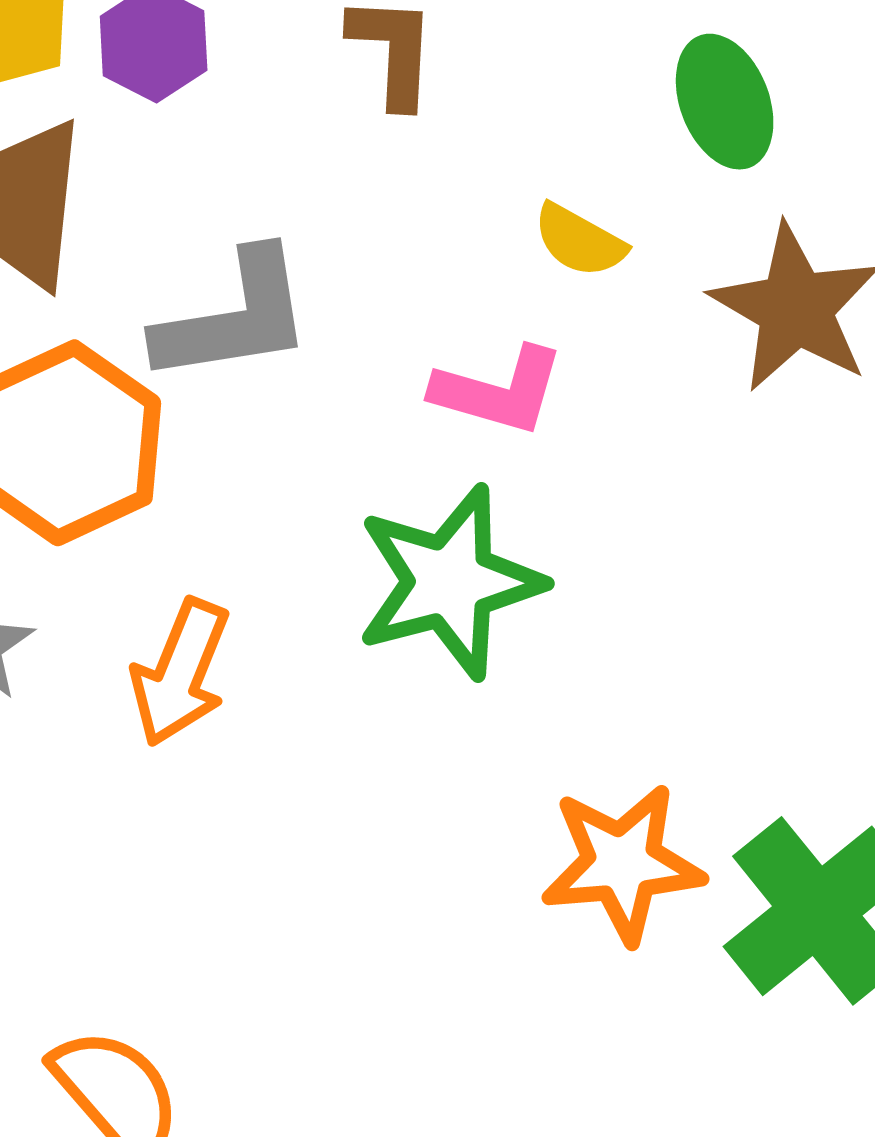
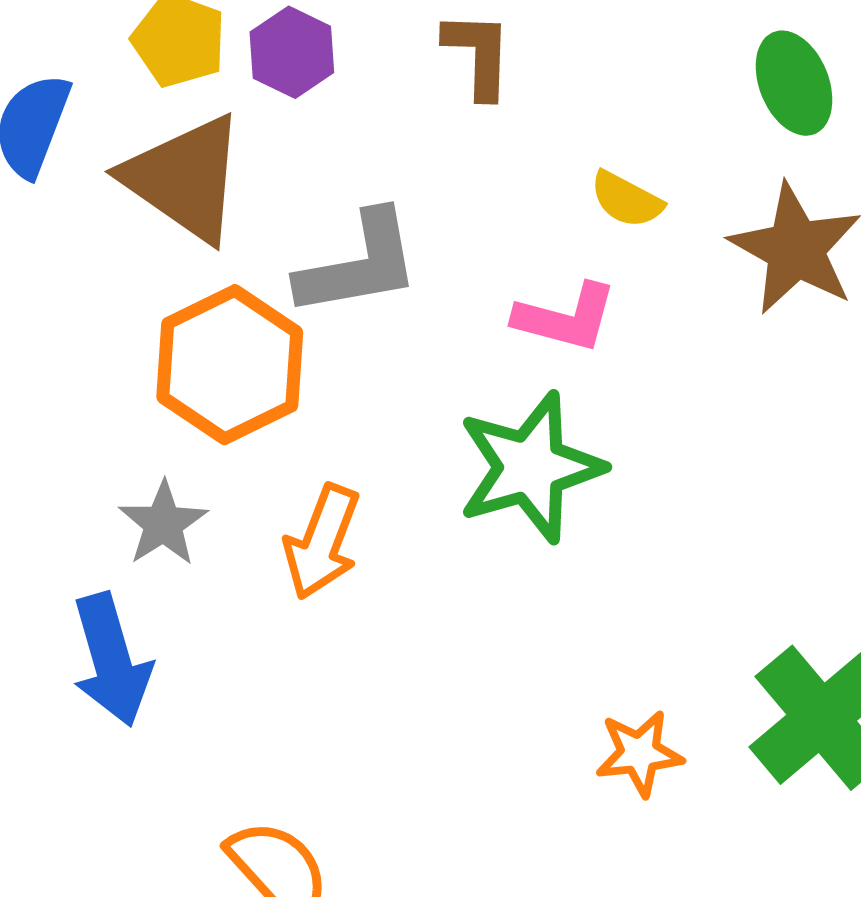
green ellipse: (725, 102) -> (794, 83), moved
orange star: (622, 863) -> (639, 753), moved, size x0.7

